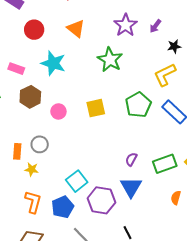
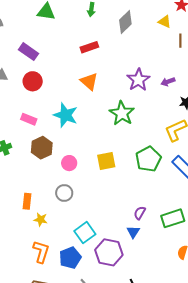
purple arrow: (155, 26) -> (168, 82), turned 32
red circle: (34, 30) -> (33, 81), moved
gray circle: (40, 144) -> (64, 193), moved
blue triangle: (131, 187) -> (133, 232), moved, size x0.6

